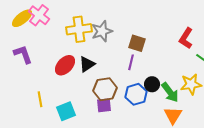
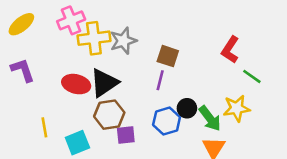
pink cross: (39, 15) -> (71, 20), moved, turned 30
black triangle: (87, 64) -> (104, 83), size x1.4
red ellipse: (65, 65) -> (76, 84), turned 60
brown hexagon: (105, 89) -> (109, 115), moved

